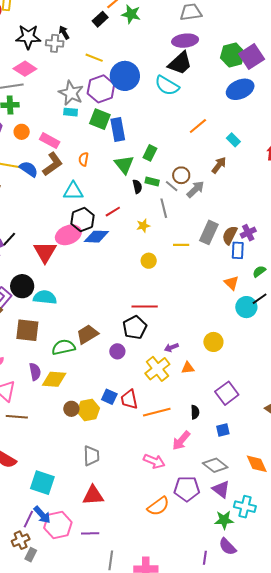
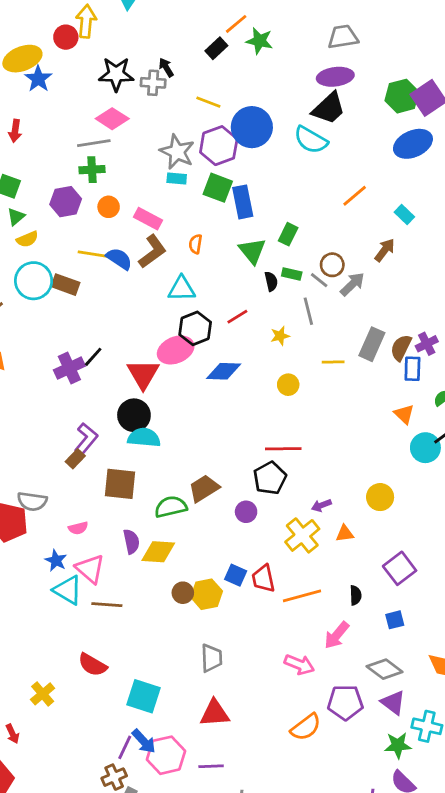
blue diamond: (96, 237) -> (224, 371), moved
black circle: (22, 286) -> (134, 415), moved

